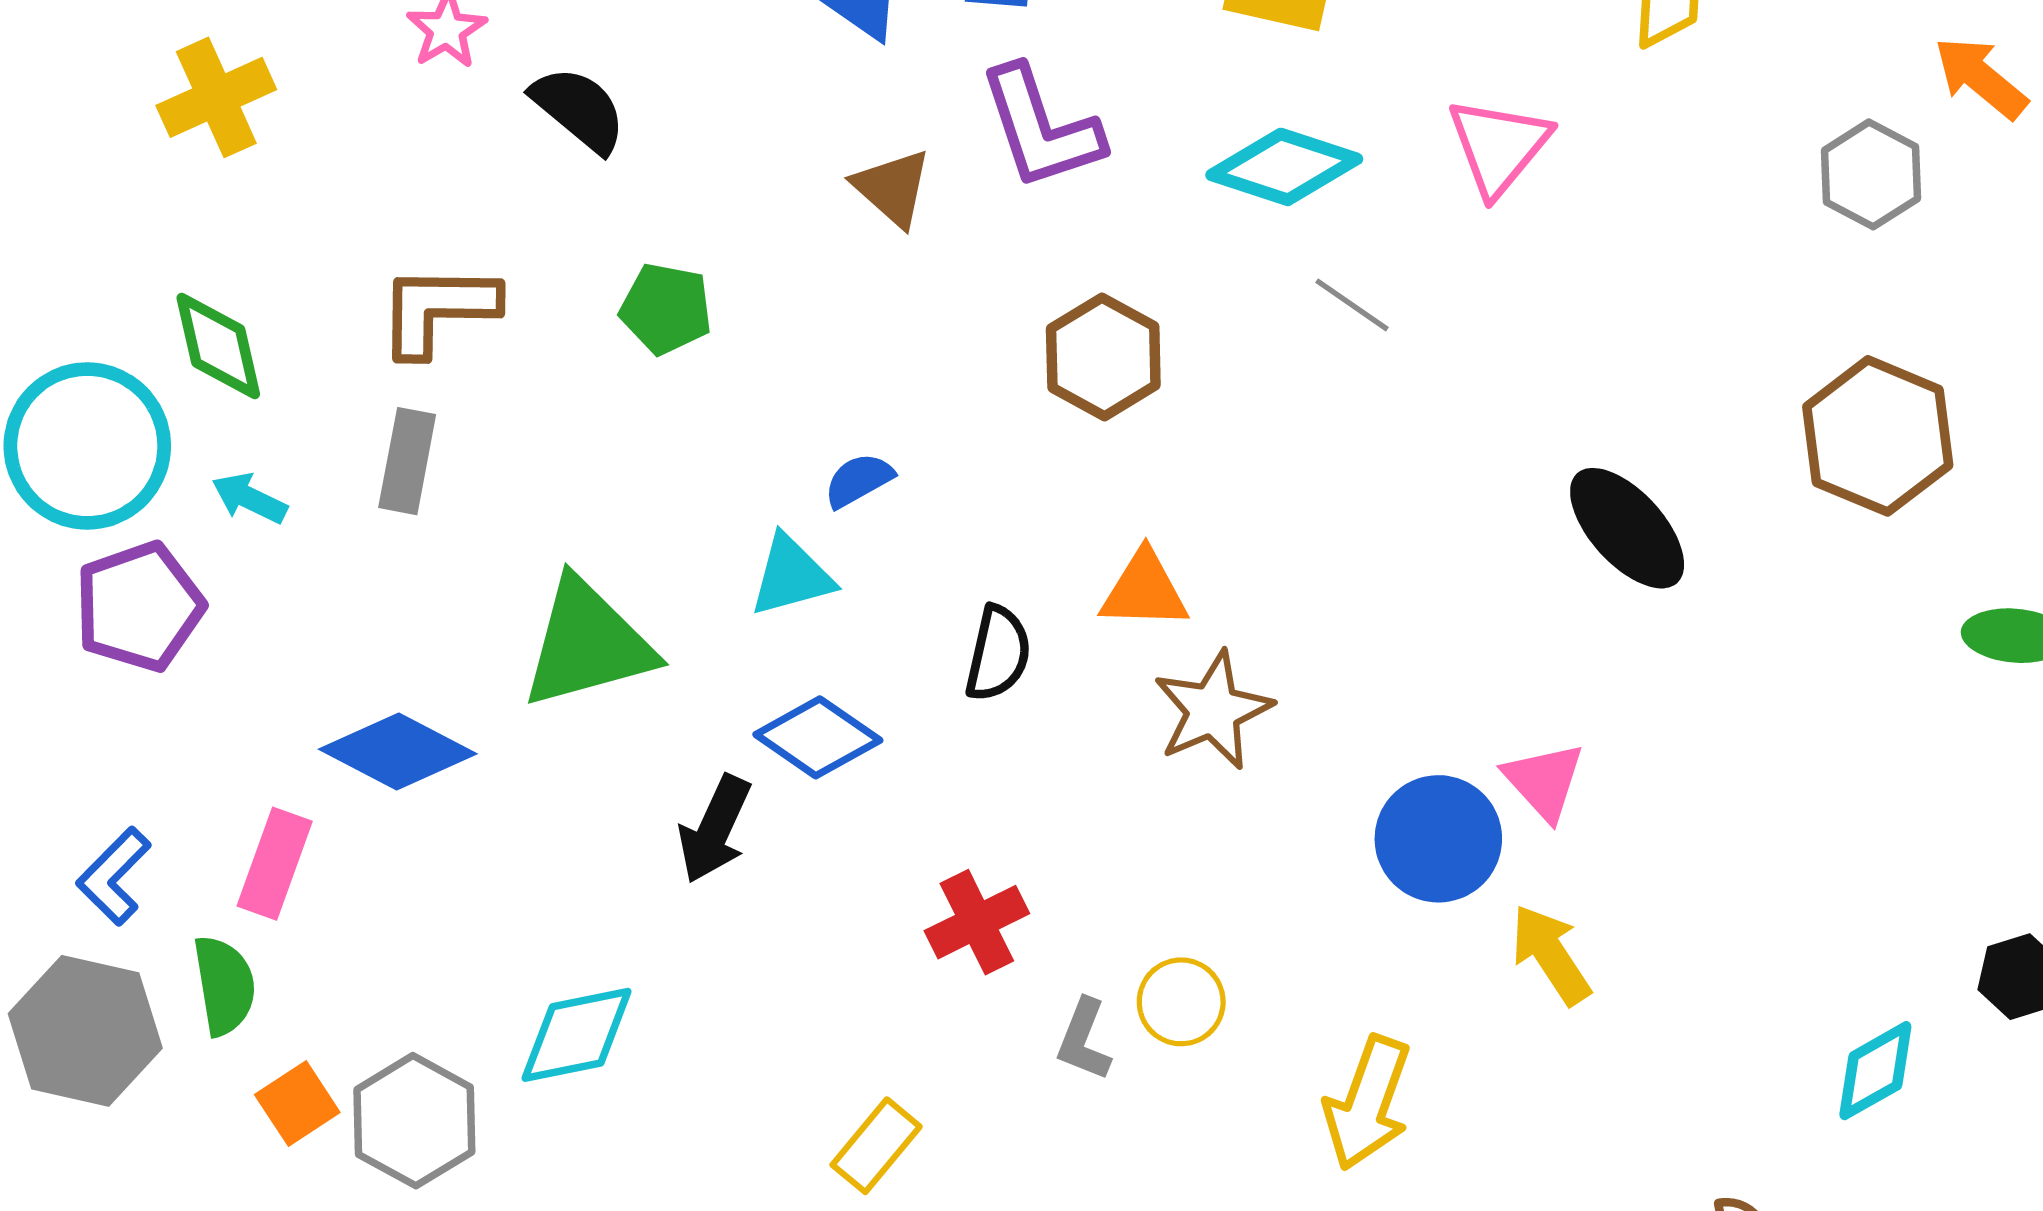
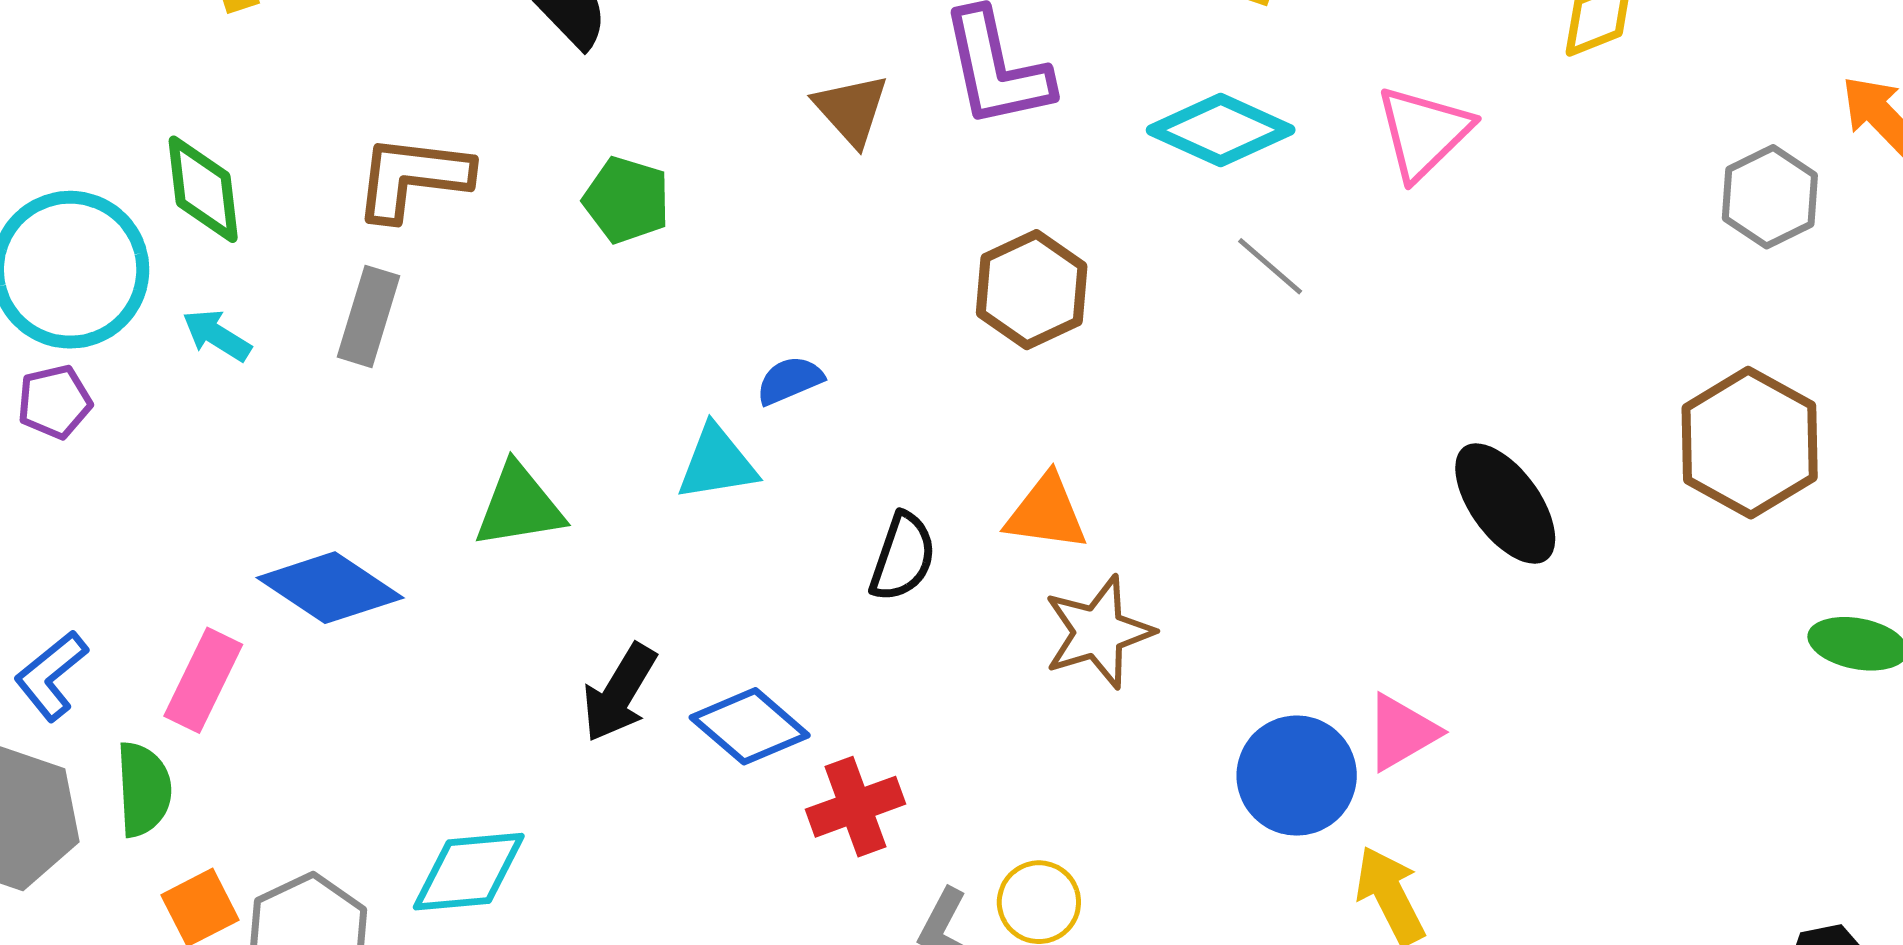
purple pentagon: (139, 607) -> (54, 402), moved, size x0.6
green triangle: (588, 644) -> (519, 506), size x0.7
blue diamond: (818, 737) -> (750, 726), moved
pink triangle: (1544, 781) -> (1402, 732), turned 36

